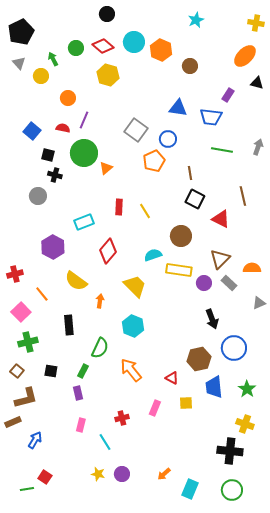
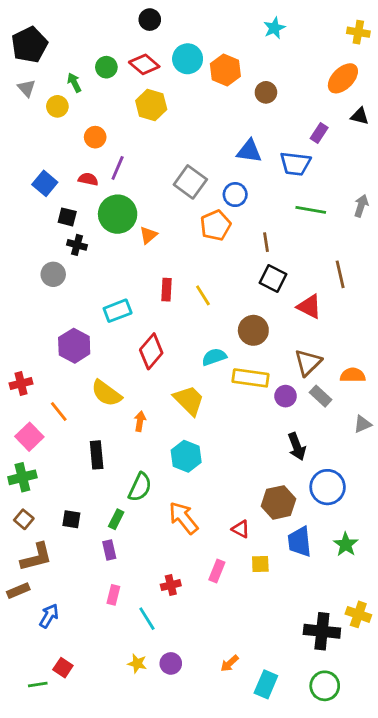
green cross: (28, 342) -> (22, 477), moved
yellow cross: (245, 424) -> (358, 614), moved

